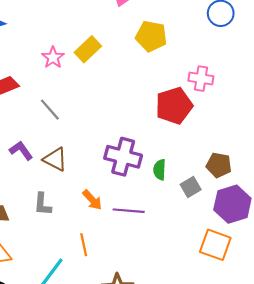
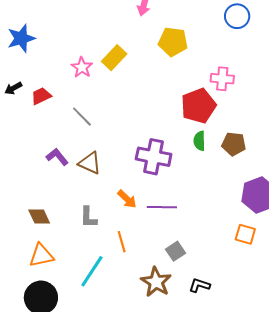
brown pentagon: (219, 165) -> (234, 144), moved
green semicircle: (159, 170) -> (199, 141), moved
gray square: (191, 187) -> (176, 251), moved
gray L-shape: (42, 204) -> (88, 217), moved
orange square: (215, 245) -> (245, 234), size x0.7

